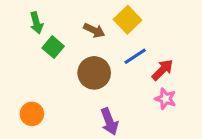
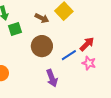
green square: (53, 47) -> (15, 29), turned 32
blue line: (135, 56) -> (69, 55), moved

